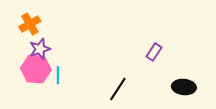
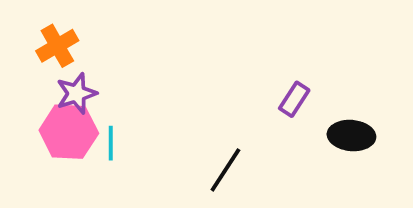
black ellipse: (184, 87) -> (351, 136), moved

